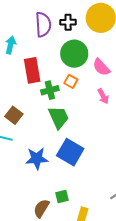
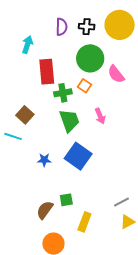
purple semicircle: (43, 25) -> (62, 27), size x0.7
pink arrow: (103, 96) -> (100, 116), moved
blue star: (37, 159) -> (44, 160), size x0.6

